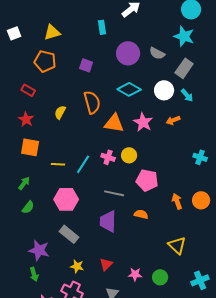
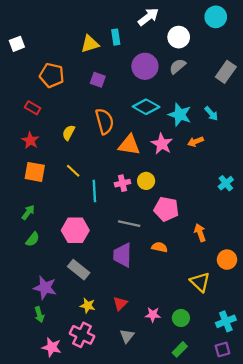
yellow triangle: (52, 32) -> (90, 44), moved
cyan star: (184, 36) -> (180, 115), moved
gray semicircle: (157, 53) -> (178, 66), turned 112
gray rectangle: (184, 68) -> (226, 72), moved
white circle: (164, 90) -> (179, 37), moved
pink cross: (108, 157) -> (122, 183), turned -32
cyan cross: (200, 157) -> (226, 183), turned 32
yellow line: (58, 164) -> (73, 171), moved, turned 40
cyan line: (83, 164) -> (94, 191), turned -36
orange circle: (201, 200) -> (227, 260), moved

